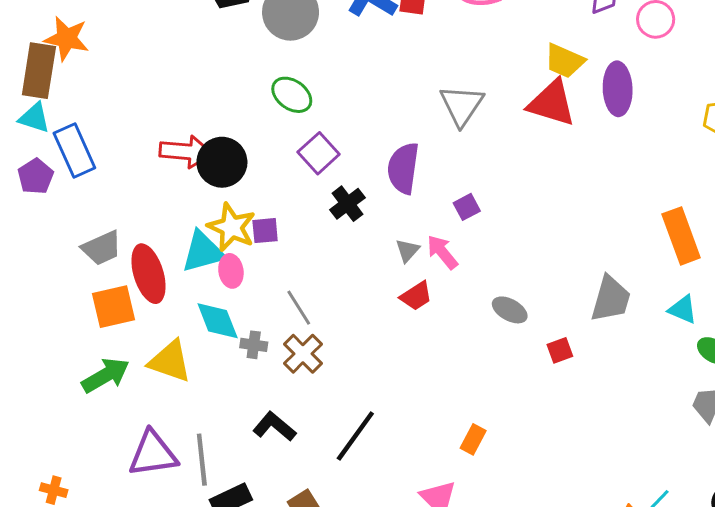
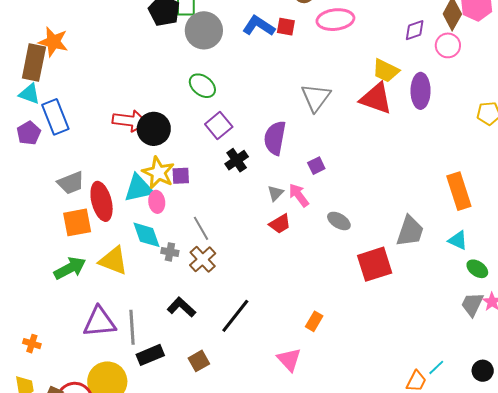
gray ellipse: (510, 310) -> (339, 221), moved
red square: (560, 350) -> (375, 264), size x2.0

